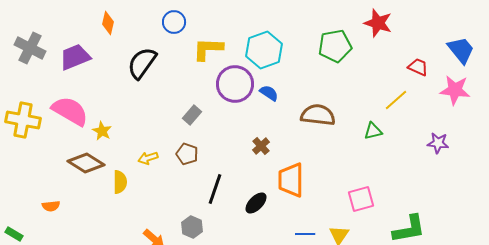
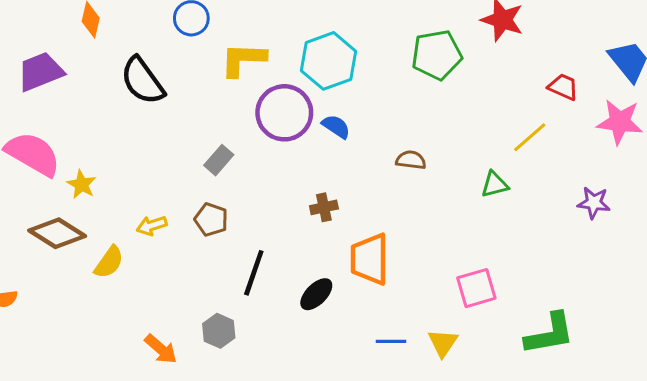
black semicircle: (142, 63) -> (143, 81), turned -72
brown semicircle: (318, 115) -> (411, 160), size x0.6
brown cross: (261, 146) -> (324, 207), turned 30
yellow semicircle: (120, 182) -> (109, 262), turned 35

